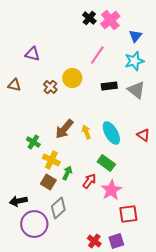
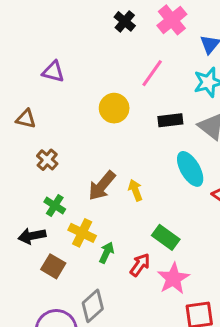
black cross: (89, 18) -> (125, 21), moved
brown cross: (50, 87) -> (47, 160), moved
cyan ellipse: (111, 133) -> (190, 169), moved
brown square: (48, 182) -> (53, 266), moved
black arrow: (18, 201) -> (32, 236), moved

